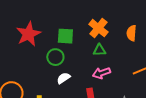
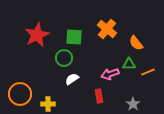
orange semicircle: (131, 33) -> (136, 43), moved, turned -42
green triangle: (99, 50) -> (129, 64), moved

